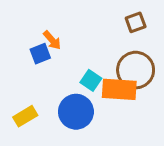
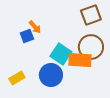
brown square: (136, 22) -> (91, 15), size x1.5
cyan square: (91, 80) -> (61, 54), size x1.5

